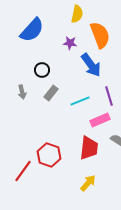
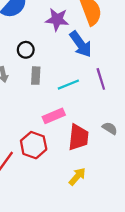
purple star: (70, 43) -> (57, 20), size x1.5
gray rectangle: (51, 93) -> (36, 76), turned -35
pink rectangle: (100, 120) -> (54, 116), moved

